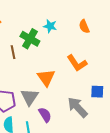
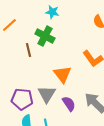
cyan star: (50, 26) -> (52, 12), moved
purple semicircle: (45, 115) -> (69, 104), moved

